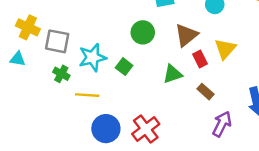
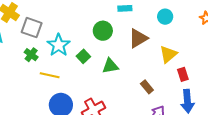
cyan star: (92, 58) -> (59, 45), turned -30
red rectangle: (200, 59) -> (183, 74), moved
green triangle: (173, 74) -> (110, 66), moved

